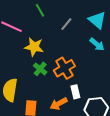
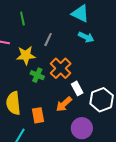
green line: (40, 10) -> (22, 18), turned 32
gray line: (66, 24) -> (48, 40), moved

